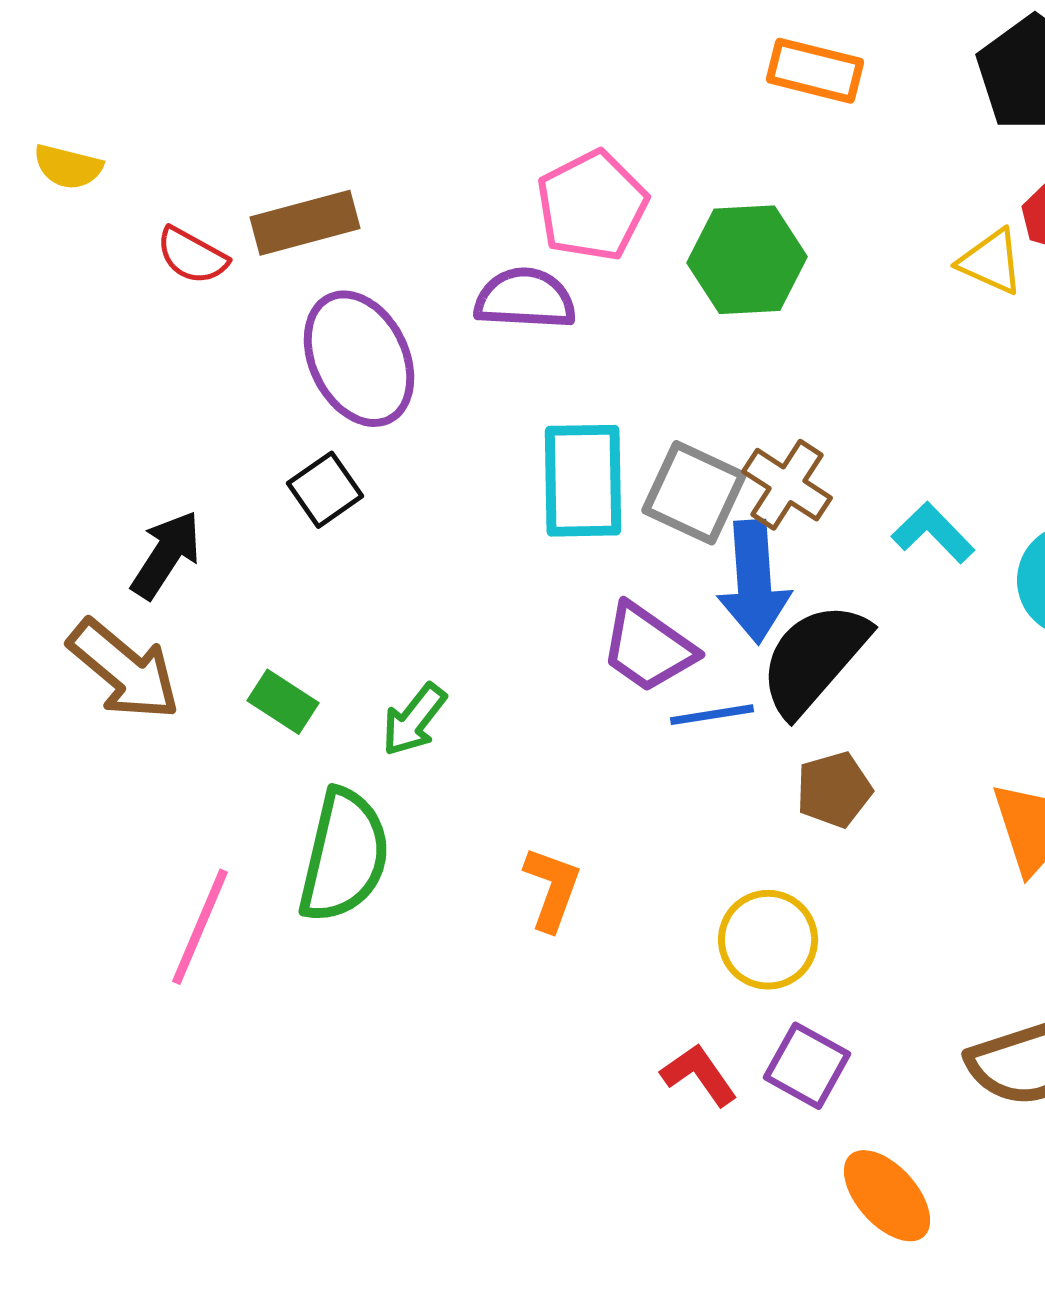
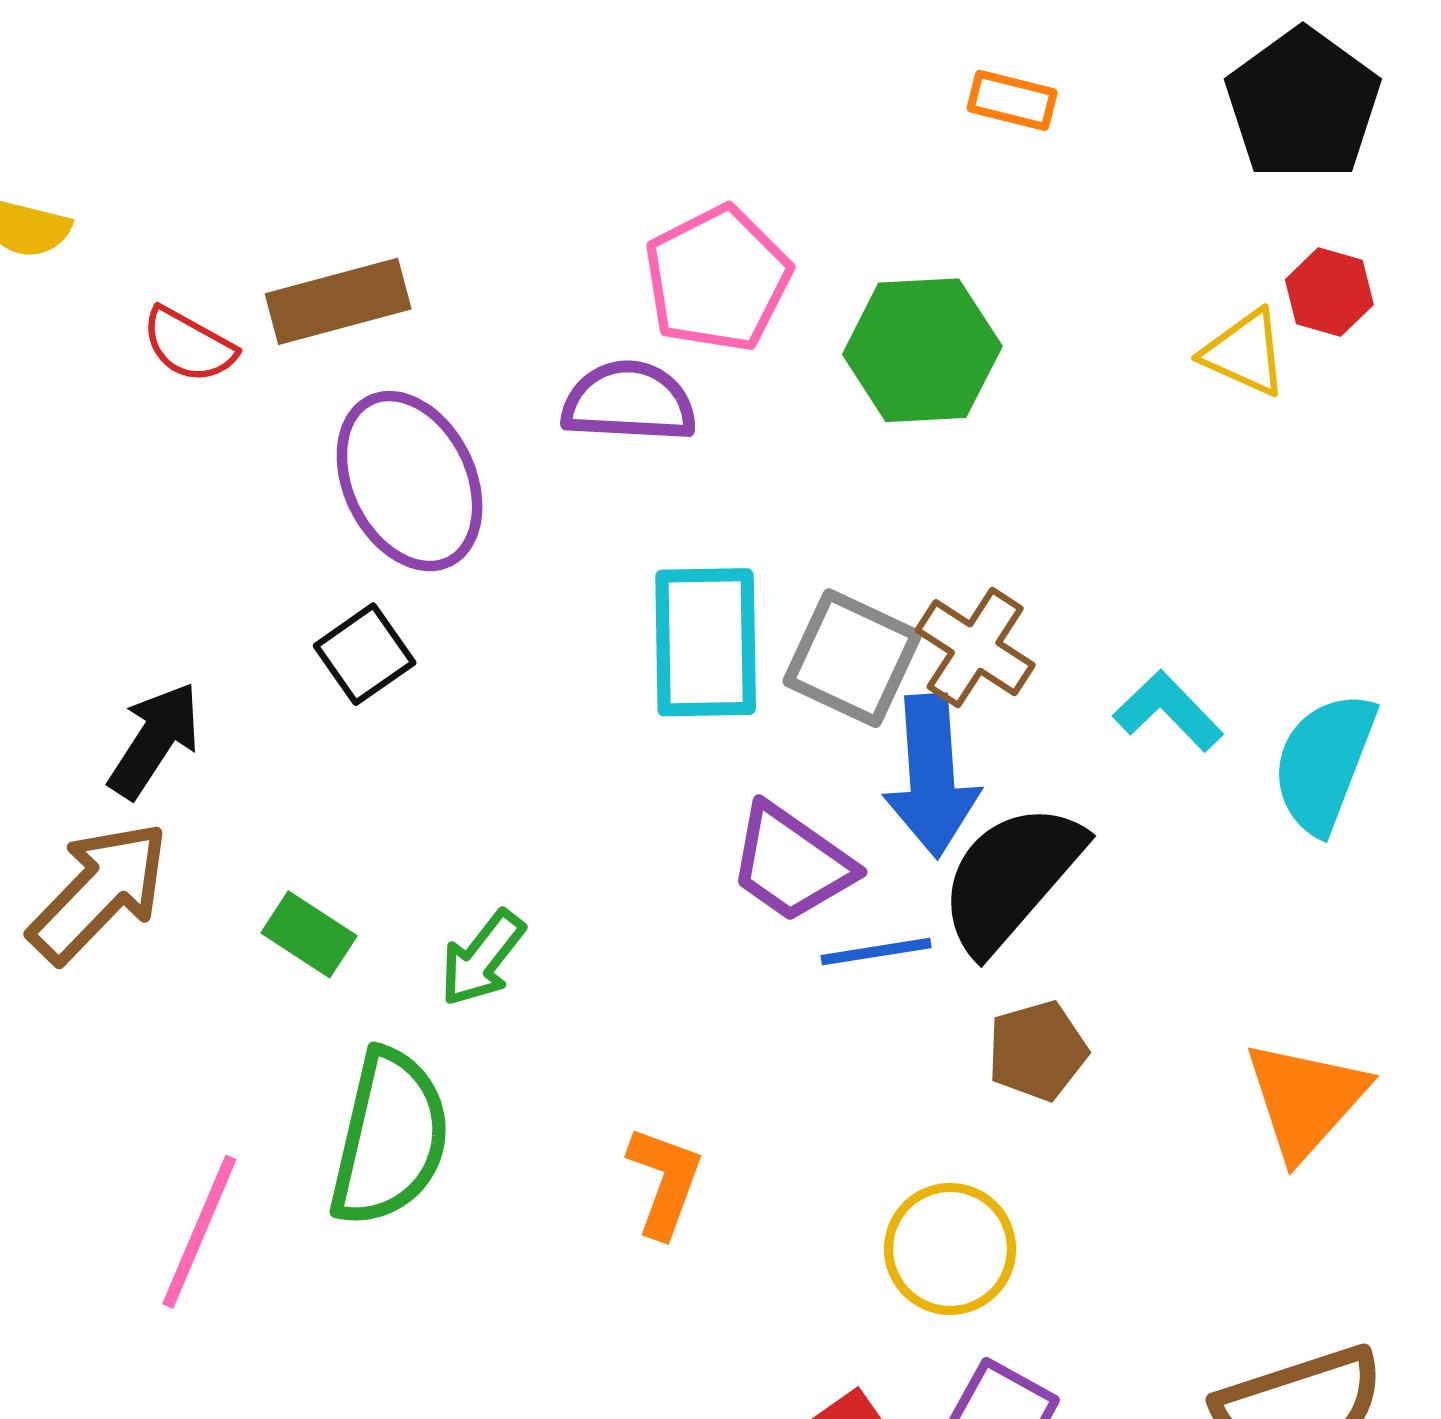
orange rectangle: (815, 71) -> (1012, 100), size x0.7
brown arrow: (124, 670) -> (99, 892), turned -86

